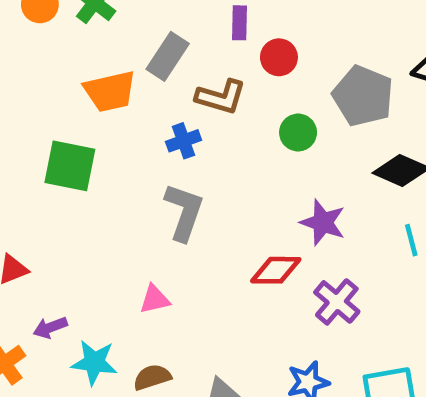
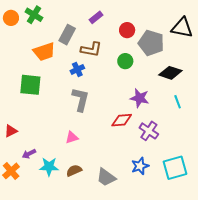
purple rectangle: (240, 23) -> (96, 17), turned 56
red circle: (279, 57) -> (127, 30), moved

